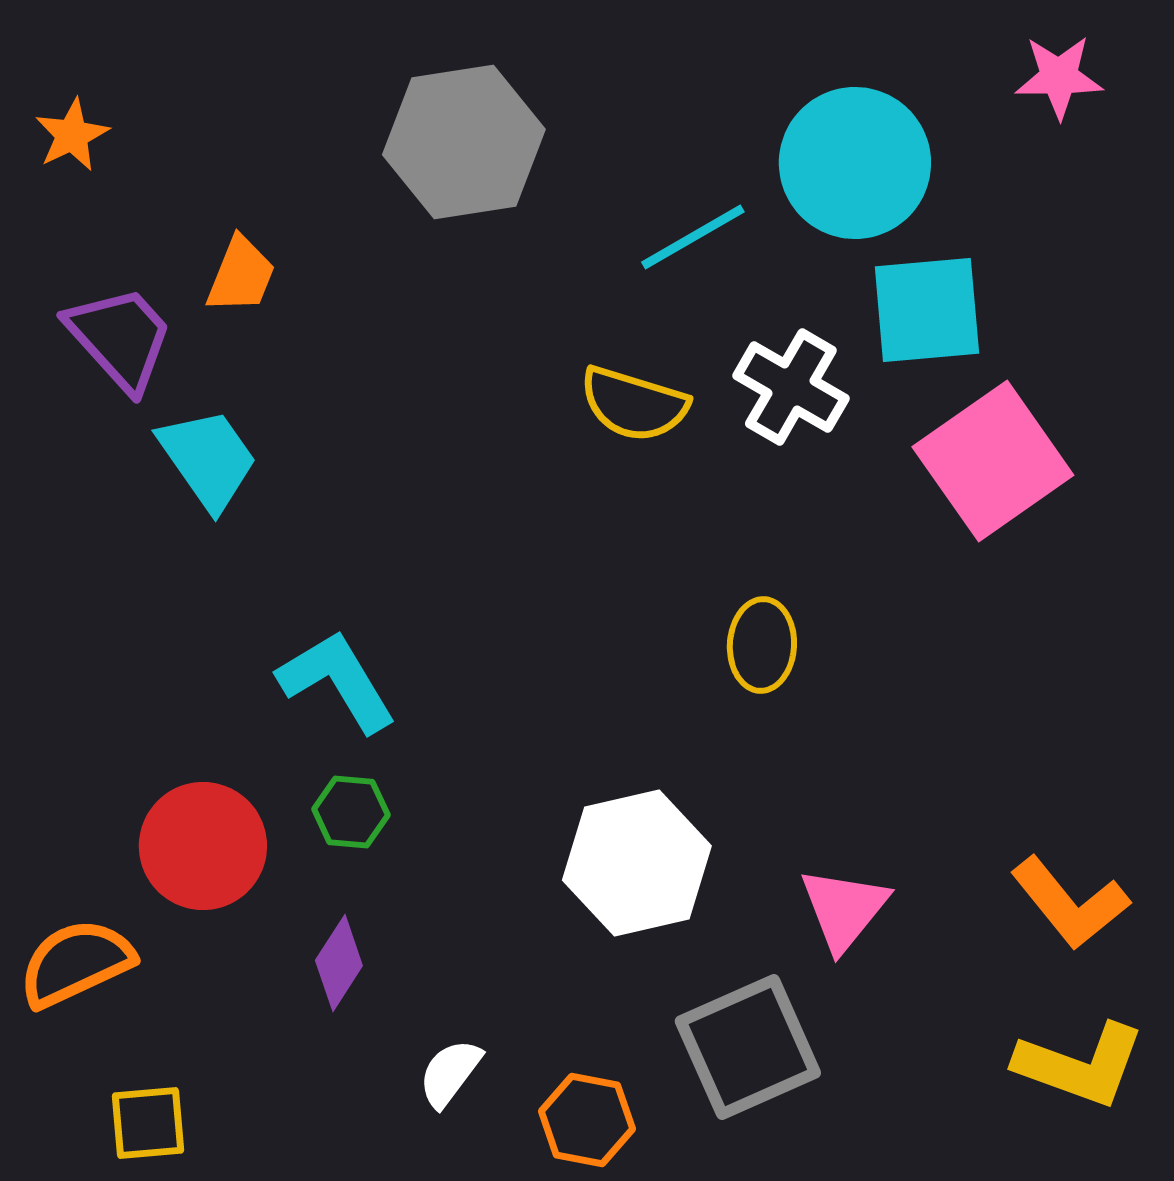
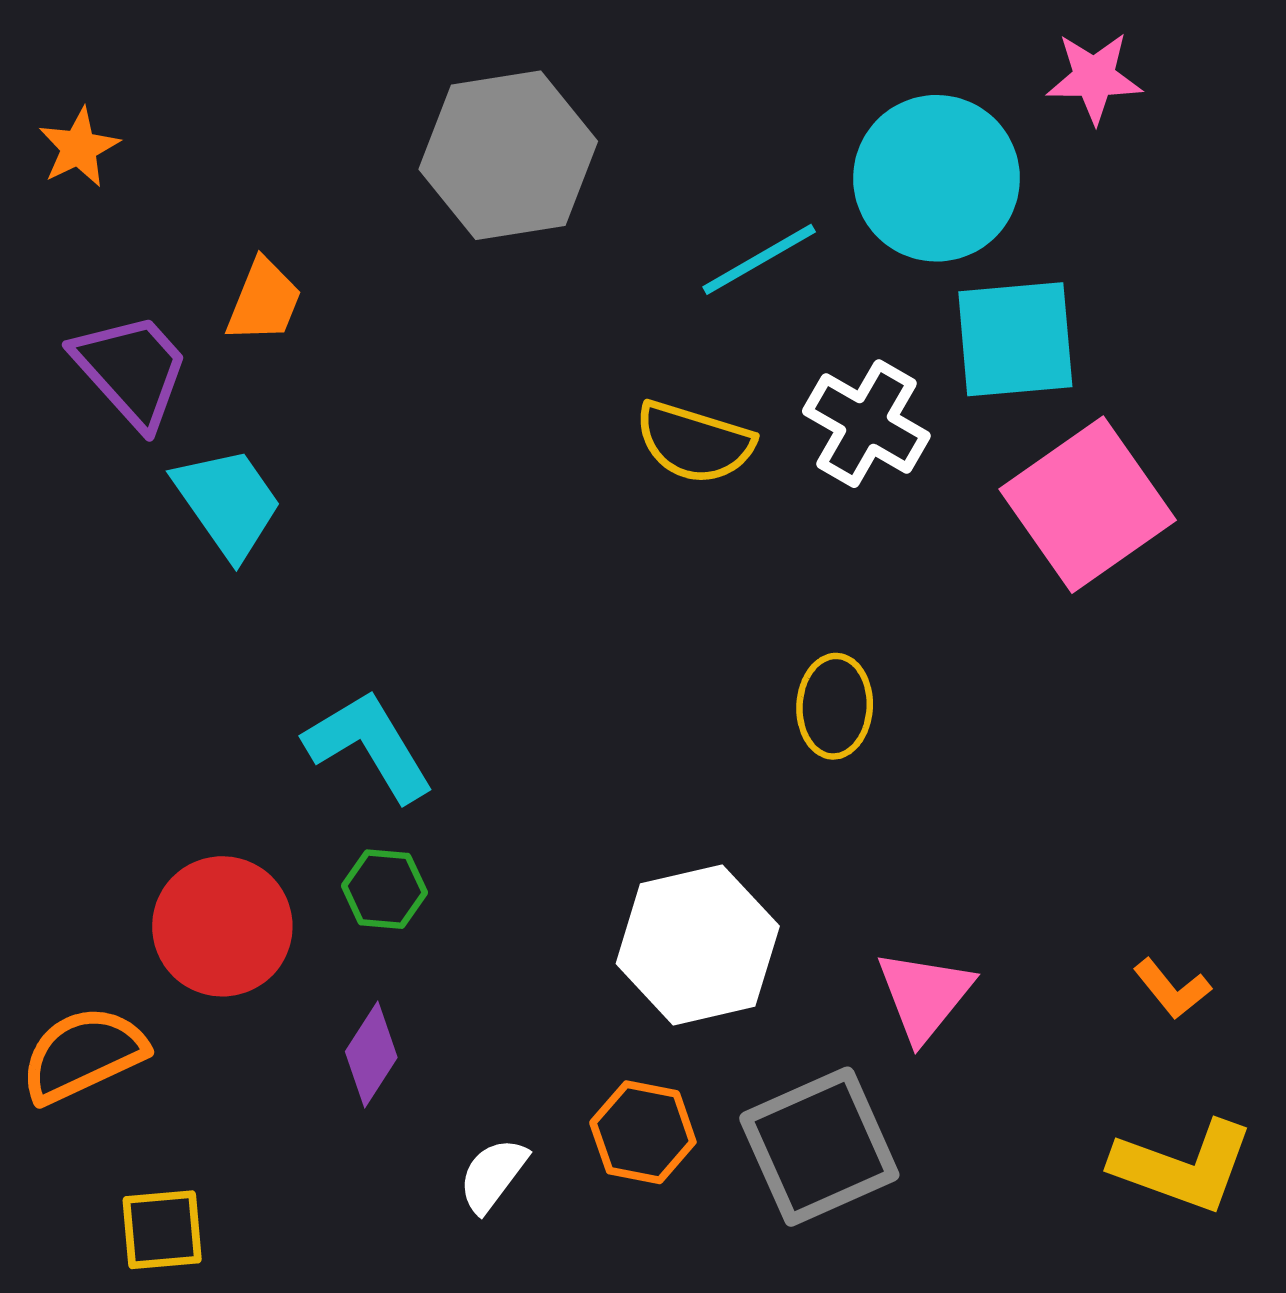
pink star: (1059, 77) -> (1094, 77), moved
orange L-shape: (1070, 903) -> (1172, 989), size x0.6
orange hexagon: (587, 1120) -> (643, 1132), moved

